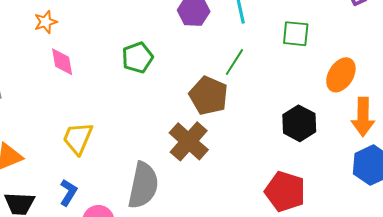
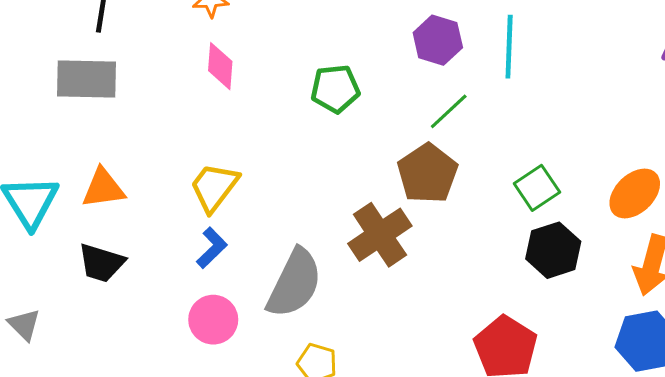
green square: (296, 34) -> (537, 188), moved, turned 36
green line: (234, 62) -> (449, 111), moved
blue L-shape: (68, 192) -> (212, 248), moved

